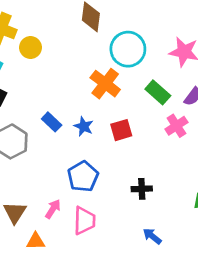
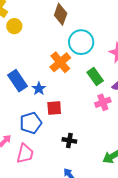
blue rectangle: (52, 122) -> (17, 81), size x1.5
red square: (121, 130) -> (54, 108), moved

